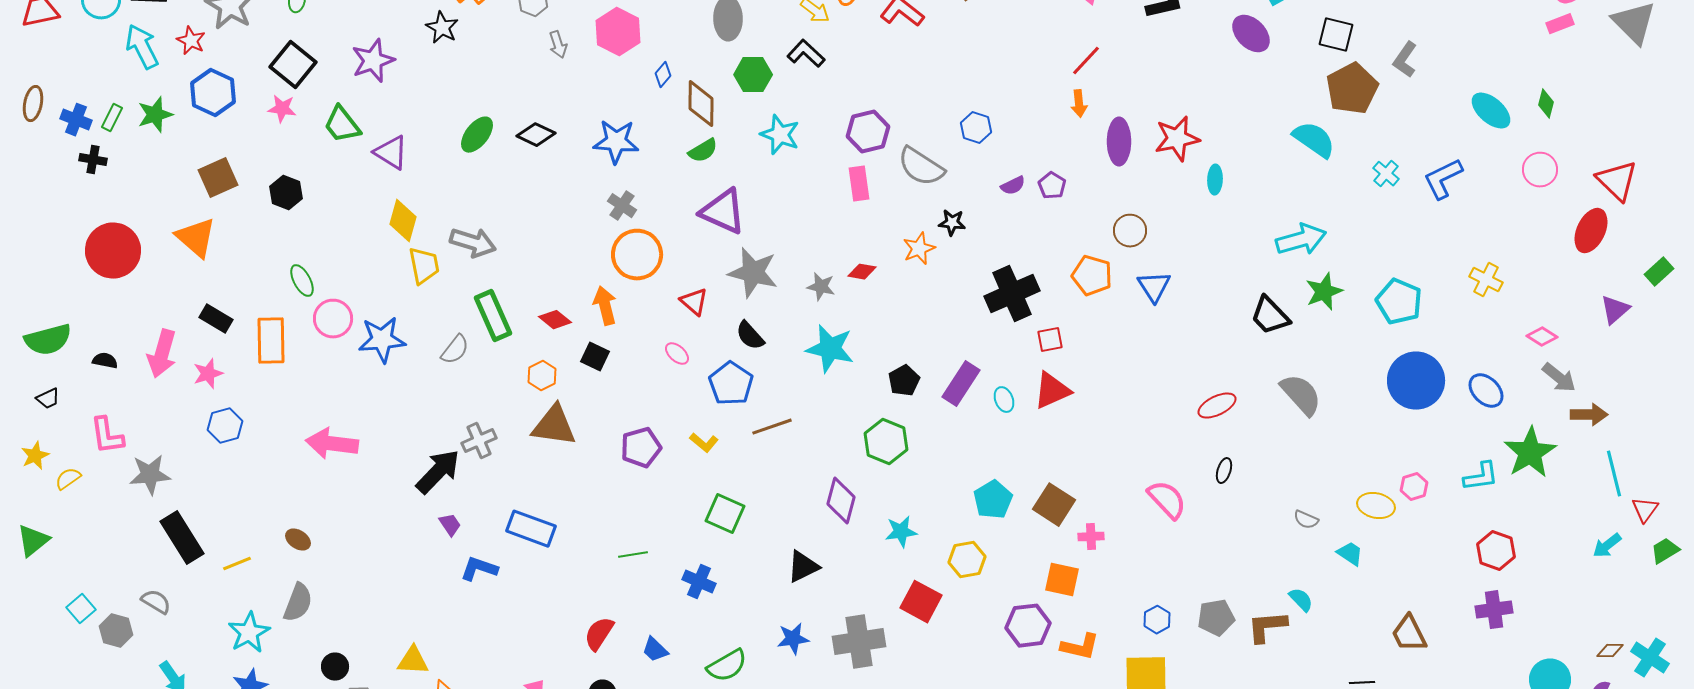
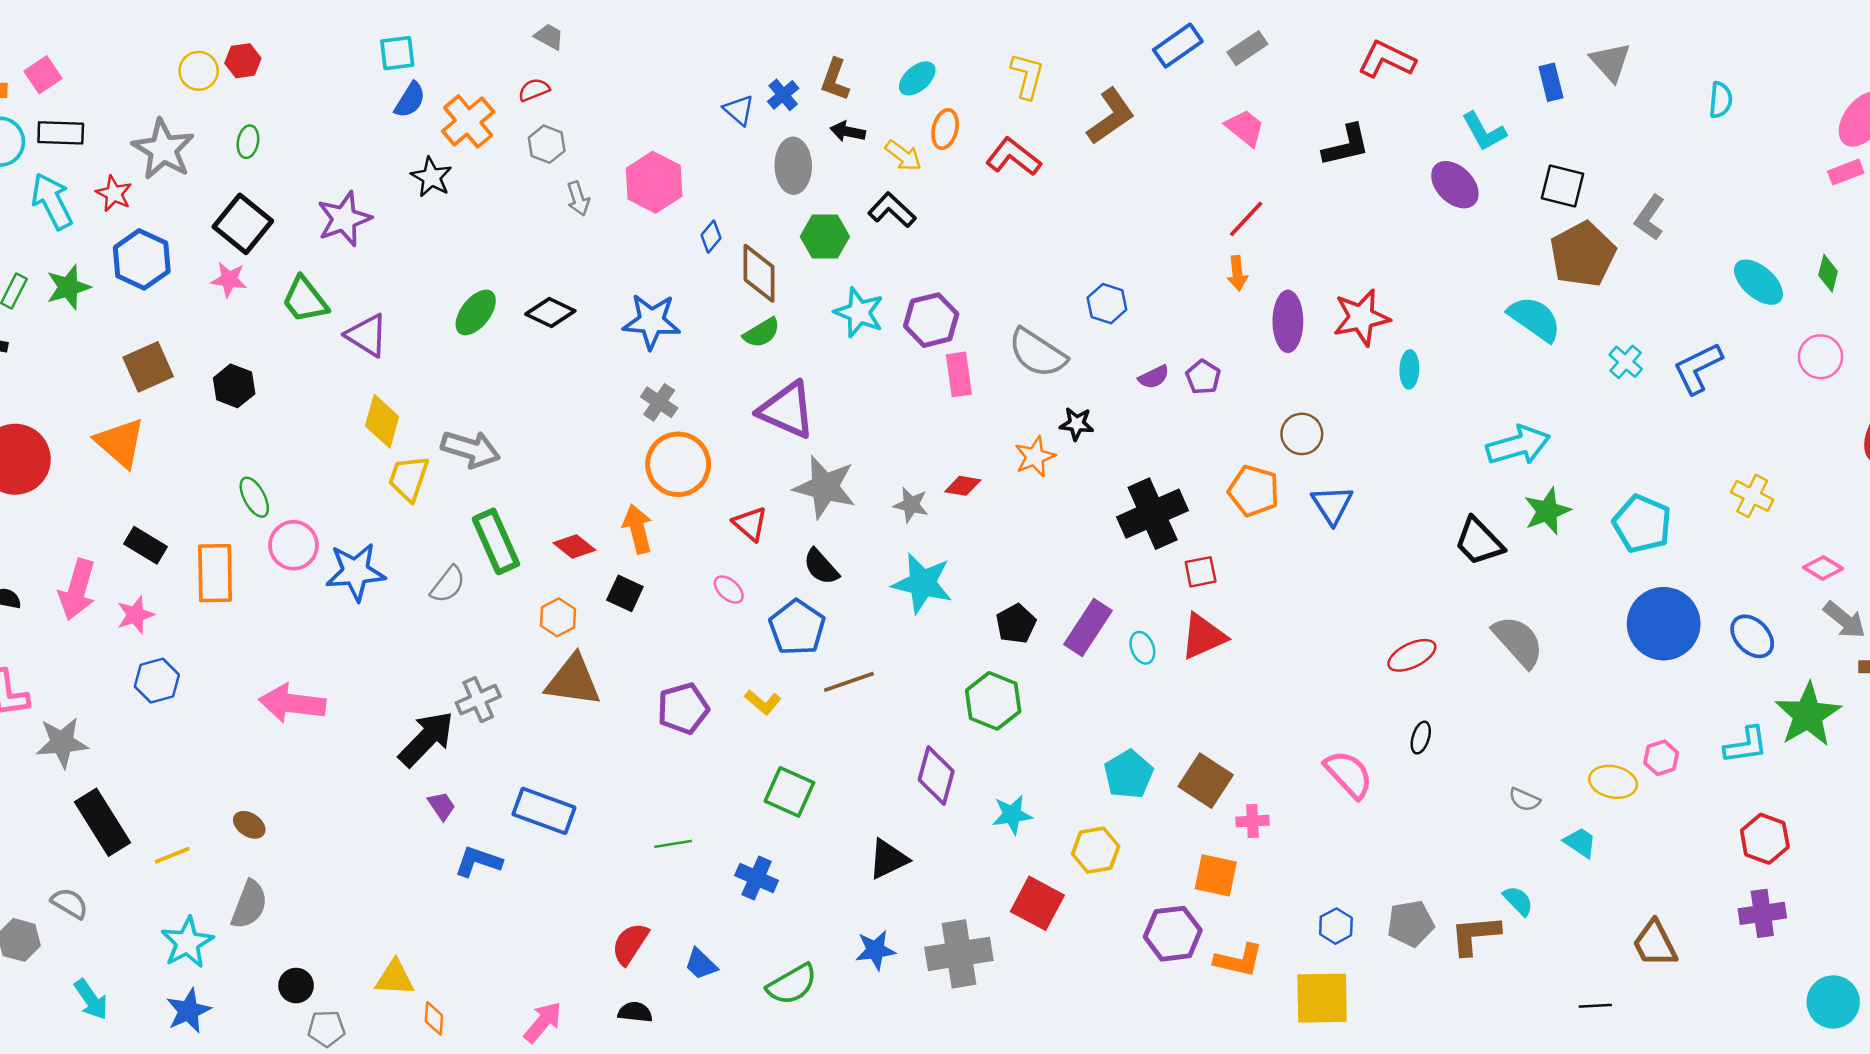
purple hexagon: (868, 132) -> (931, 320), moved
yellow trapezoid: (424, 266) -> (409, 478), turned -150

